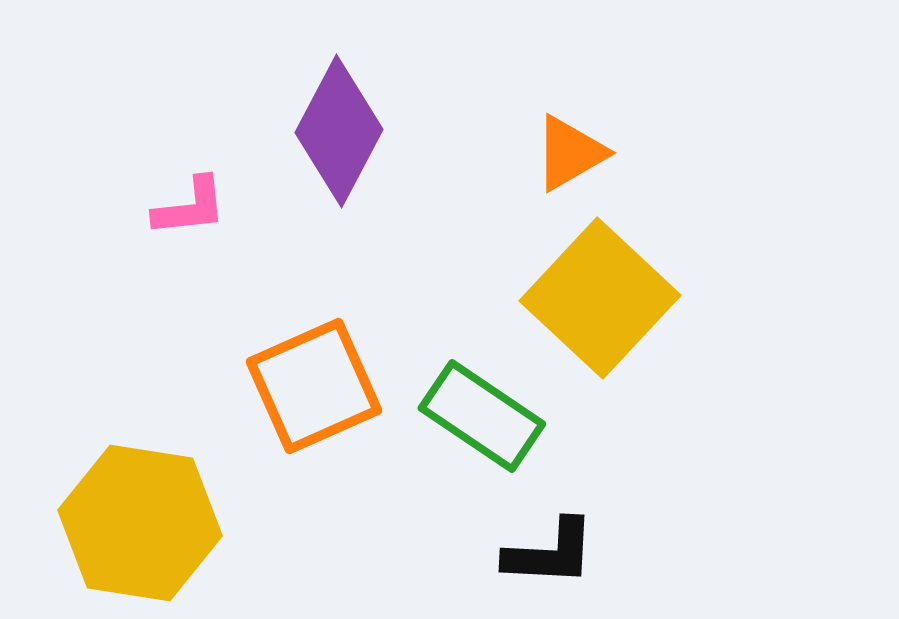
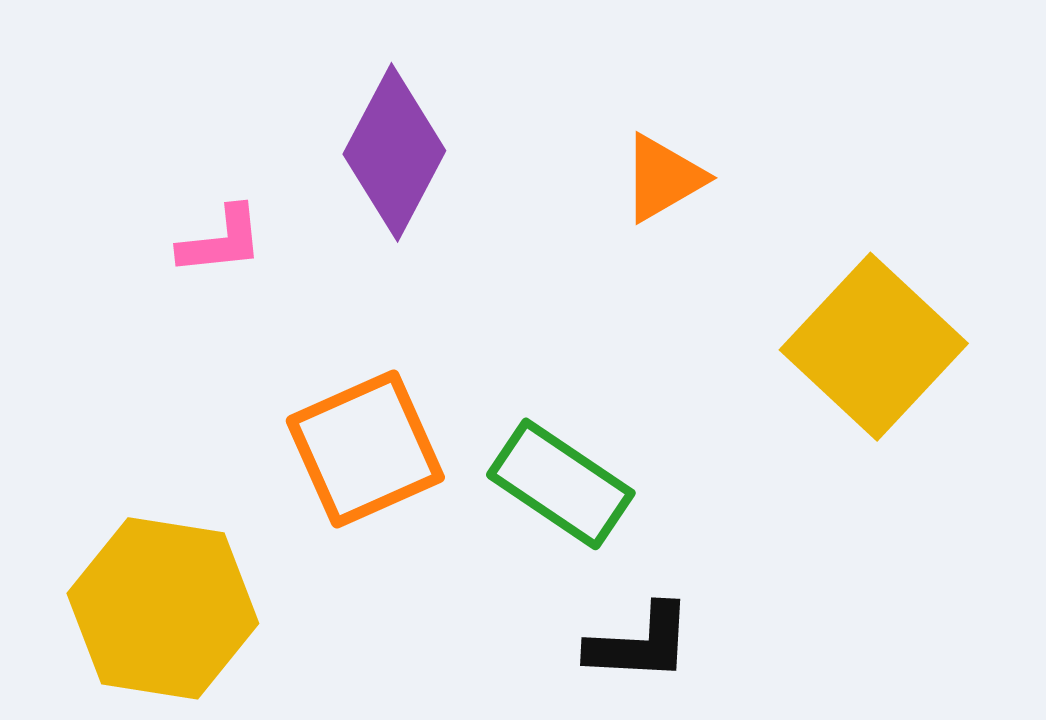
yellow square: (600, 298) -> (874, 347), moved

